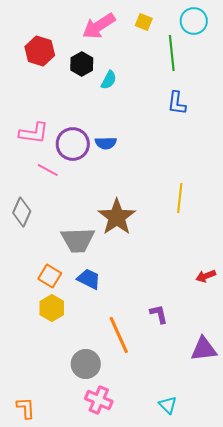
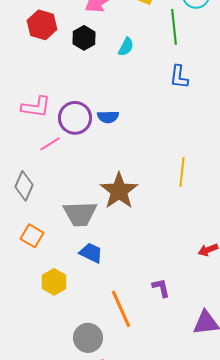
cyan semicircle: (109, 80) -> (126, 47), moved
pink line: (48, 170) -> (50, 144), turned -60
orange square: (50, 276) -> (32, 236), moved

